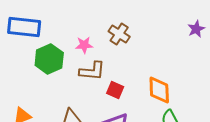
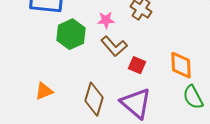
brown L-shape: (92, 71) -> (114, 46), turned 44

